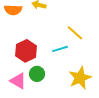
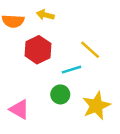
red hexagon: (26, 51) -> (38, 50), moved
green circle: (37, 74) -> (60, 94), moved

